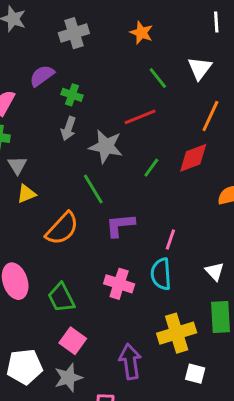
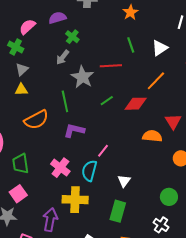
yellow cross: (177, 333) -> (75, 200), moved

